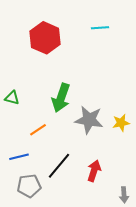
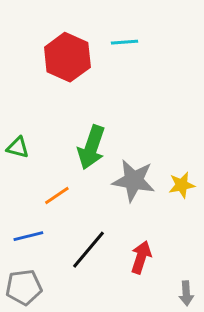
cyan line: (100, 28) -> (125, 42), moved
gray pentagon: (29, 186) -> (24, 287), moved

